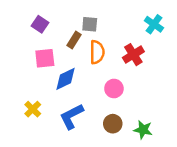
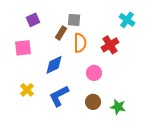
purple square: (40, 24) -> (33, 20), turned 32
pink square: (45, 58) -> (23, 48), moved

